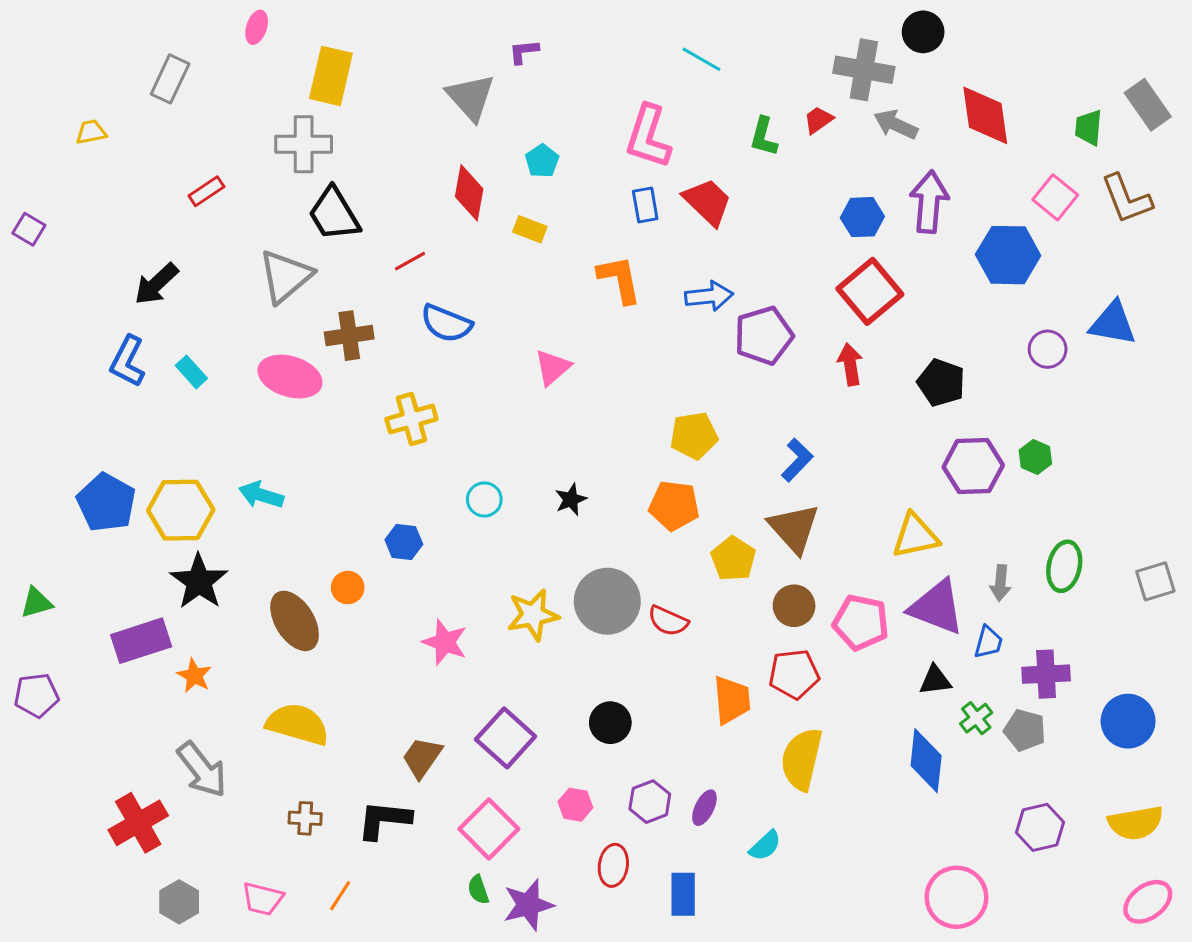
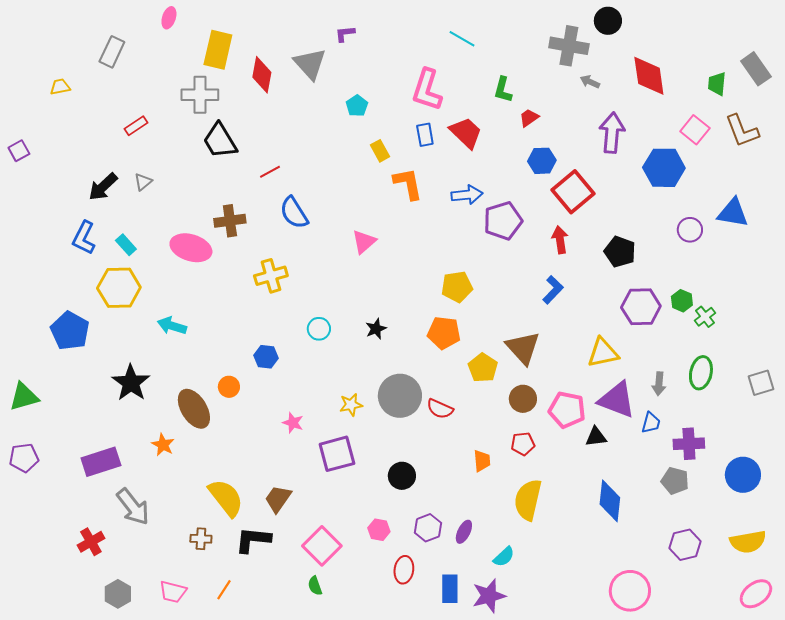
red trapezoid: (818, 120) -> (529, 118), moved
gray arrow: (896, 124) -> (590, 82), size x0.7
red diamond: (469, 193) -> (262, 75), moved
blue hexagon: (862, 217) -> (542, 161), moved
purple square: (29, 229) -> (19, 151), turned 30
yellow rectangle: (530, 229) -> (380, 151), moved, turned 40
gray triangle: (285, 276) -> (143, 182), moved, size x0.5
blue semicircle: (446, 323) -> (294, 213), turned 36
blue L-shape: (797, 460) -> (553, 290), moved
yellow hexagon: (181, 510) -> (119, 288), moved
green triangle: (36, 603) -> (24, 397), size x1.4
yellow star: (533, 615) -> (351, 405), size x0.7
purple rectangle: (141, 641) -> (101, 462), moved
pink star: (445, 642) -> (293, 423), size x0.7
red pentagon: (794, 674) -> (523, 444), size x0.7
orange star: (194, 676) -> (163, 445), moved
black triangle: (935, 680) -> (596, 437), moved
orange trapezoid: (732, 700) -> (482, 461), size x0.7
green cross: (976, 718) -> (705, 317), moved
yellow semicircle: (298, 724) -> (226, 498), moved, turned 36
purple square: (506, 738) -> (337, 454), moved, turned 33
red cross: (138, 823) -> (91, 542), size x0.7
purple star: (528, 905) -> (489, 596), moved

